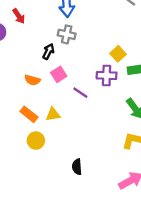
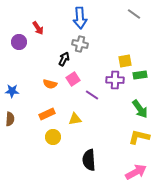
yellow square: (118, 54) -> (125, 61), turned 32
orange rectangle: (29, 114) -> (47, 114), turned -63
yellow triangle: (53, 114) -> (75, 119), moved
black semicircle: (77, 167) -> (89, 160), size x1.5

